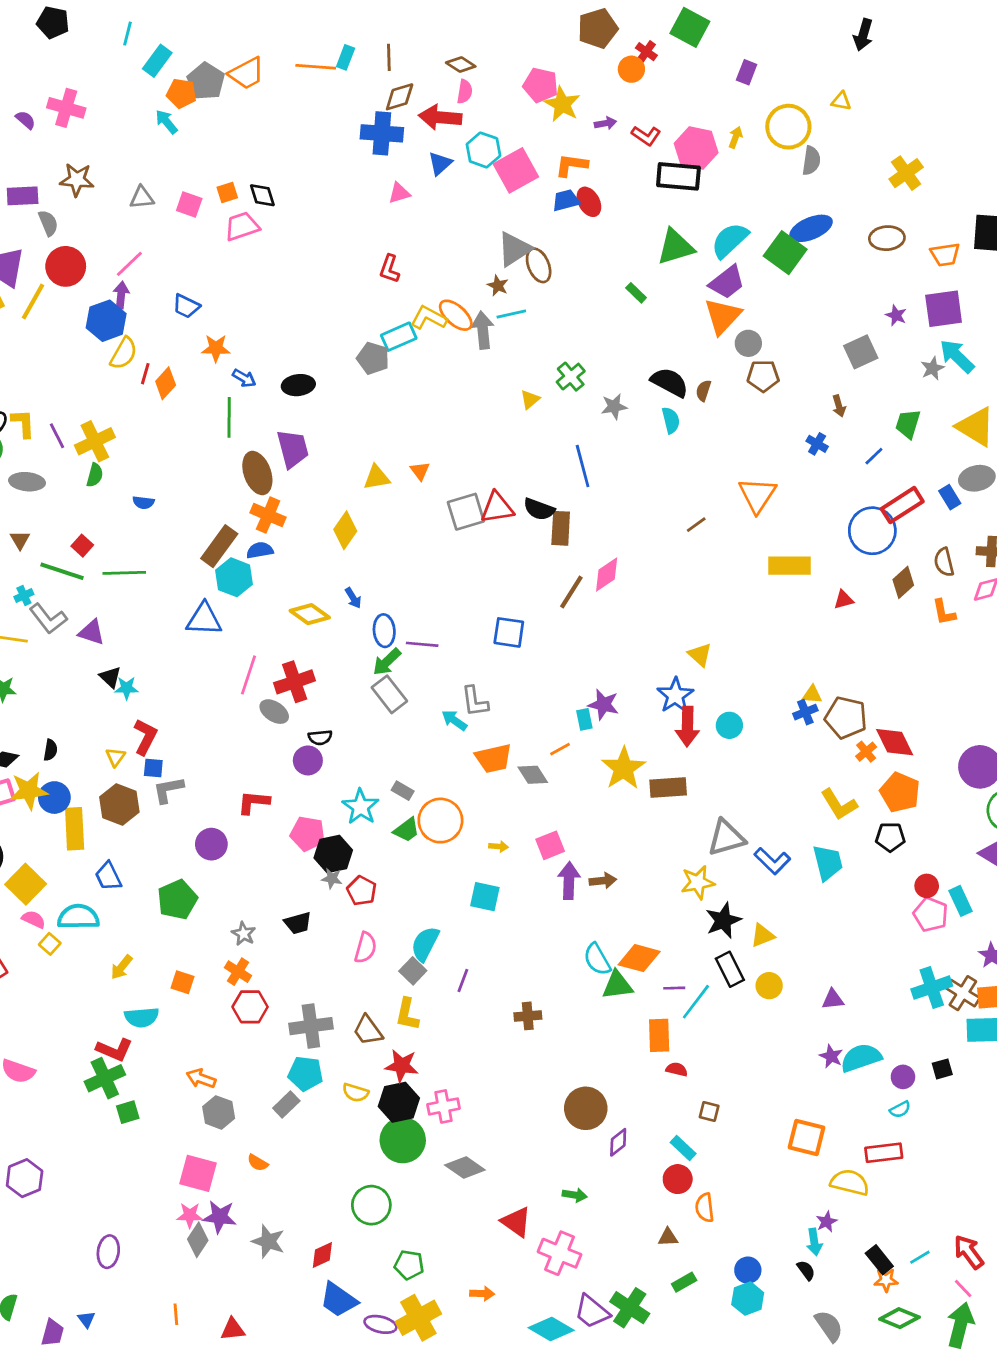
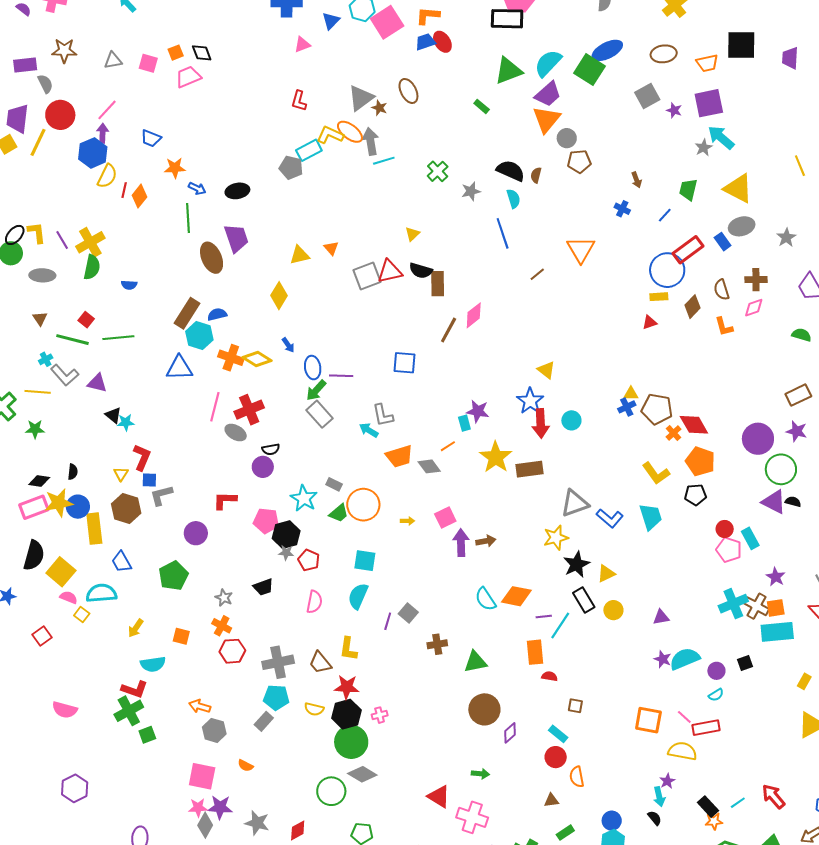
gray triangle: (514, 249) -> (361, 98), moved
cyan line: (511, 314) -> (384, 161), moved
gray square: (861, 352) -> (647, 96), moved
yellow triangle: (530, 399) -> (412, 234), moved
blue line: (583, 466) -> (503, 233), moved
green semicircle: (95, 475) -> (92, 267), size x1.4
orange cross: (268, 515) -> (231, 358), moved
yellow rectangle: (790, 566) -> (659, 297), moved, size x0.6
cyan square: (485, 897) -> (365, 561), moved
gray square: (413, 971) -> (408, 613), moved
green triangle: (617, 985) -> (475, 662), moved
pink cross: (444, 1106) -> (380, 715), size x0.7
gray diamond: (465, 1168) -> (362, 774), moved
pink line: (963, 1288) -> (684, 717), moved

